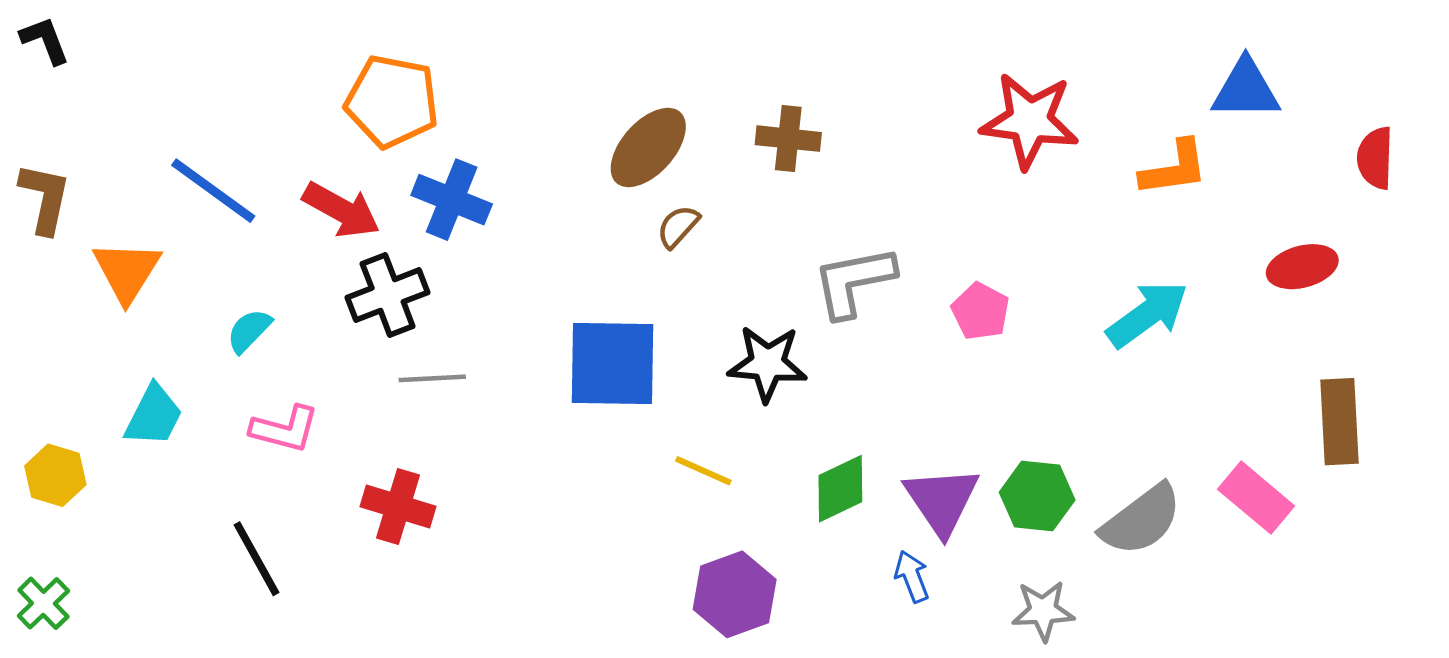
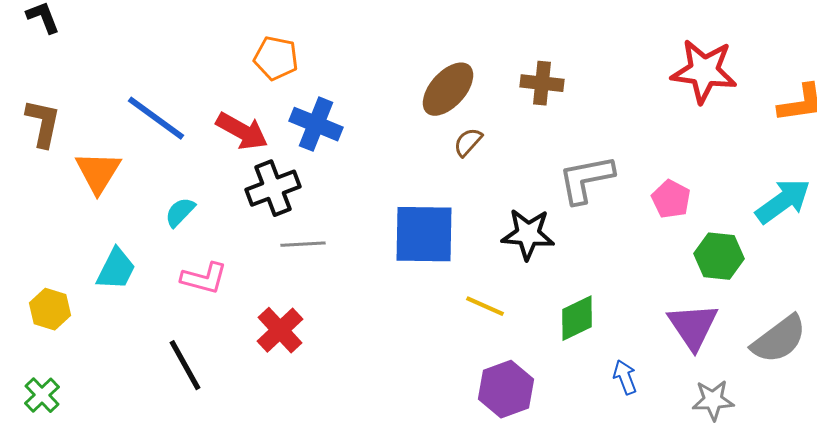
orange pentagon: (392, 101) -> (276, 58), size x0.7
green hexagon: (1037, 496) -> (719, 256), moved
purple triangle: (942, 501) -> (693, 326), moved
red cross: (398, 506) -> (280, 330), turned 30

